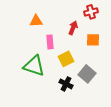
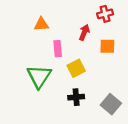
green triangle: (34, 66) -> (39, 76), turned 45
gray square: (87, 74) -> (111, 104), moved
black cross: (66, 84) -> (76, 97), turned -32

